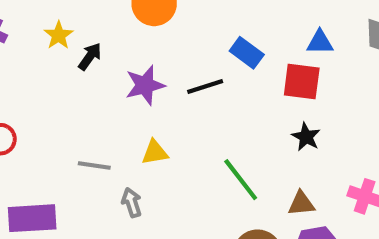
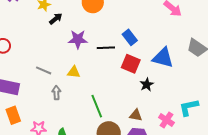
blue triangle: (320, 42) -> (163, 58), moved, size x1.6
red square: (302, 82) -> (131, 64), moved
green line: (241, 180) -> (97, 106), moved

